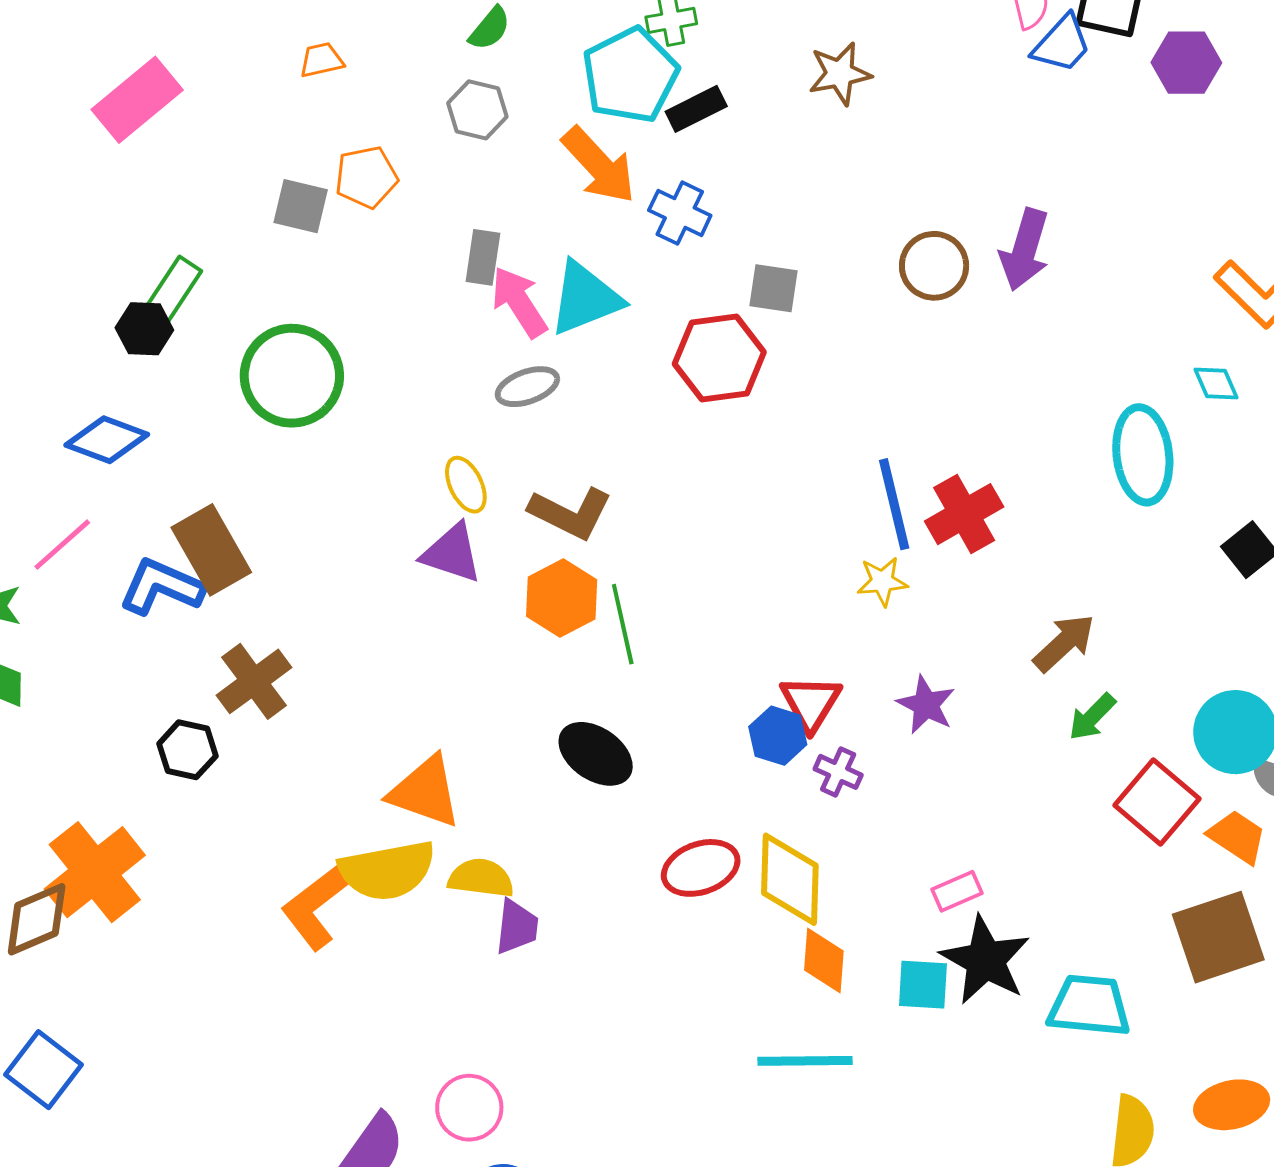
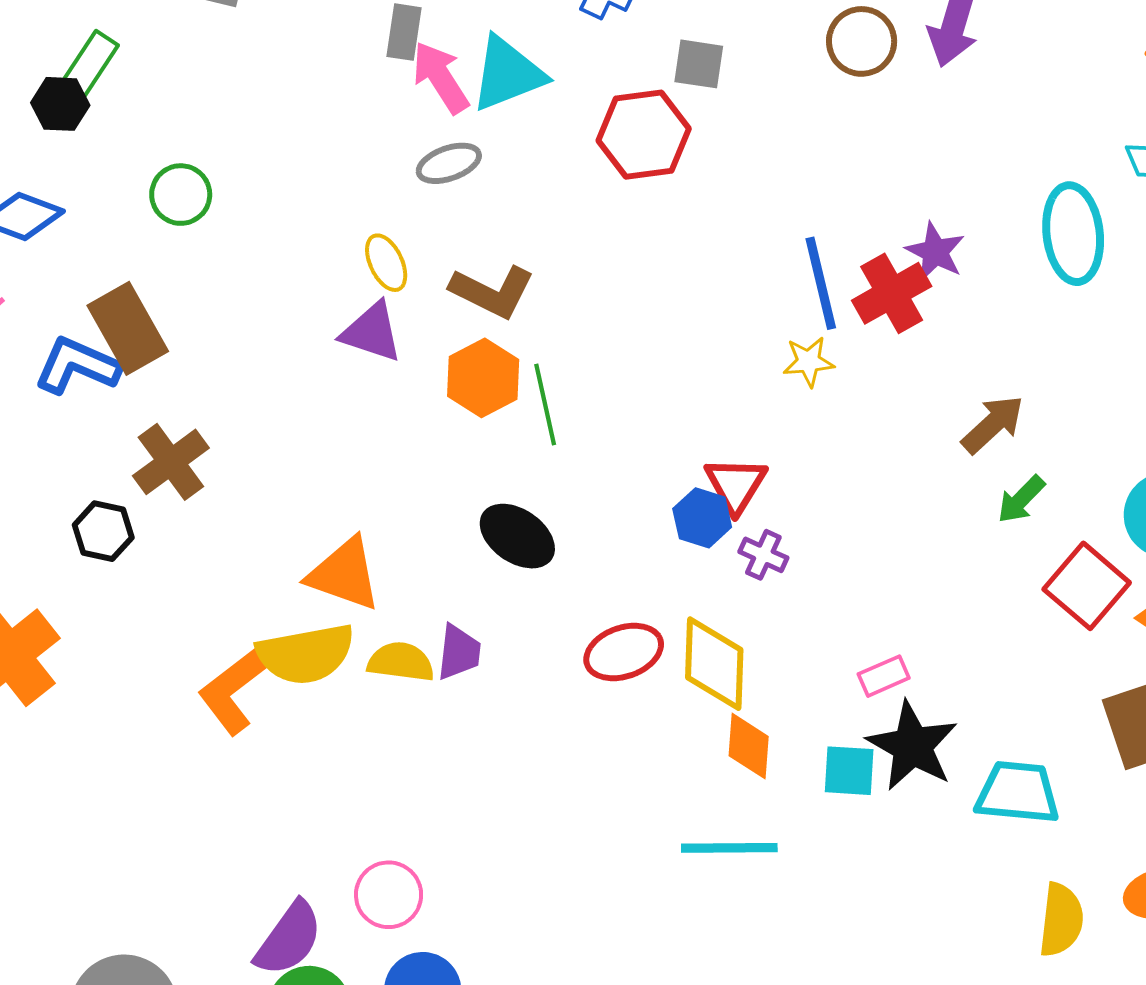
green circle: (292, 376) -> (181, 195), moved, size x0.6
purple star: (926, 705) -> (935, 252), moved
purple trapezoid: (517, 927) -> (459, 652), moved

